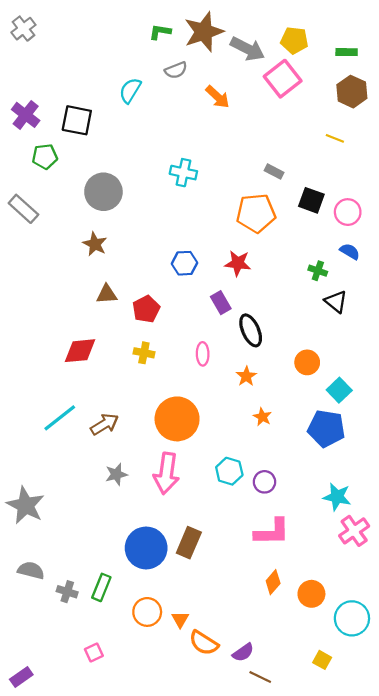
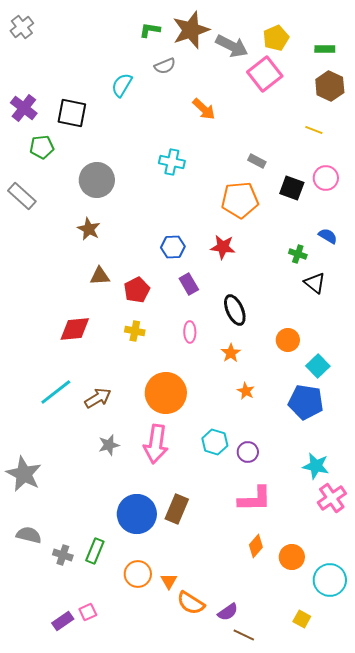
yellow pentagon: (294, 40) -> (276, 38), turned -30
orange arrow: (218, 97) -> (204, 109), moved
pink circle: (348, 212) -> (326, 178), moved
purple rectangle: (221, 303) -> (189, 284), moved
purple rectangle: (21, 677) -> (63, 621), moved

